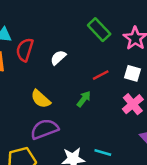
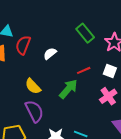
green arrow: (84, 99) -> (68, 89), size x1.5
purple semicircle: (44, 129) -> (34, 111), turned 80

